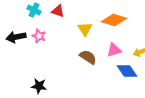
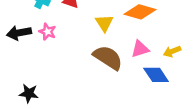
brown semicircle: (88, 57) -> (108, 58), size x1.4
black star: (39, 86) -> (29, 93), moved

